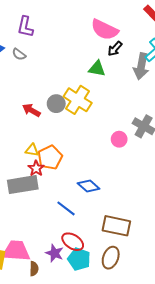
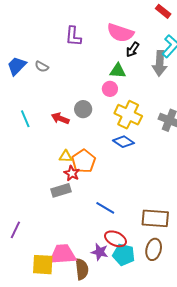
purple L-shape: (25, 27) -> (73, 36), moved
yellow cross: (78, 100) -> (128, 115), moved
pink circle: (119, 139) -> (110, 89), moved
gray rectangle: (23, 185) -> (61, 190), size x0.7
blue diamond: (89, 186) -> (123, 142), moved
brown semicircle: (34, 269) -> (82, 269), size x1.5

